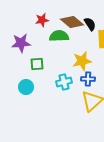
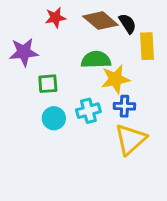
green semicircle: (59, 36) -> (96, 60), moved
cyan circle: (26, 87) -> (54, 118), moved

